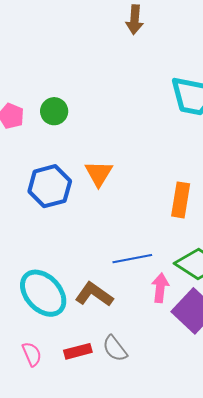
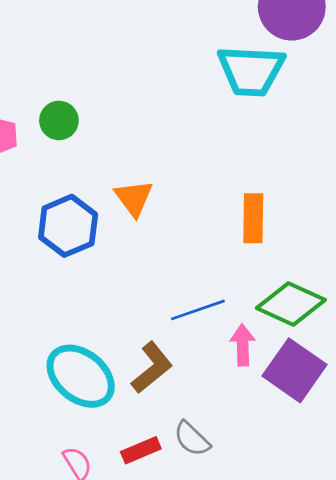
brown L-shape: (94, 294) -> (152, 368), turned 114

